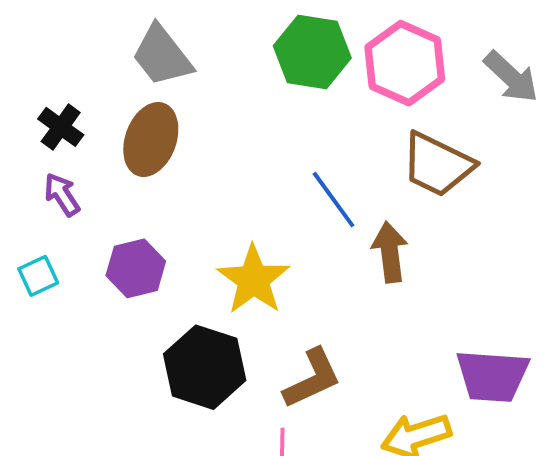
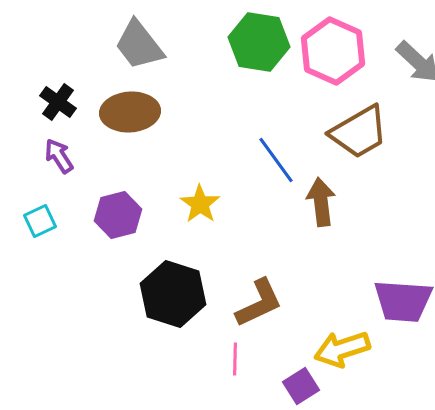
brown ellipse: (151, 139) -> (130, 112), turned 66
brown trapezoid: (437, 165) -> (359, 132), turned -56
yellow star: (253, 280) -> (200, 204), moved, size x0.7

